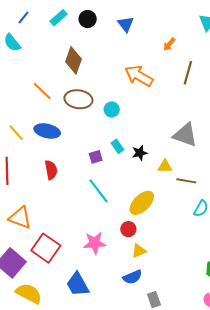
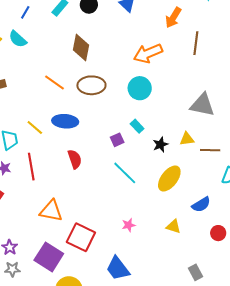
orange arrow: (169, 44) -> (173, 18), size x1.5
orange arrow: (139, 76) -> (148, 53), turned -44
cyan circle: (112, 109) -> (140, 88), moved, size x1.5
black star: (140, 153) -> (160, 145), moved
red circle: (128, 229) -> (218, 233), moved
pink star: (95, 243) -> (129, 225), size x0.6
yellow triangle: (139, 251) -> (173, 226), turned 49
blue semicircle: (132, 277) -> (201, 205), moved

